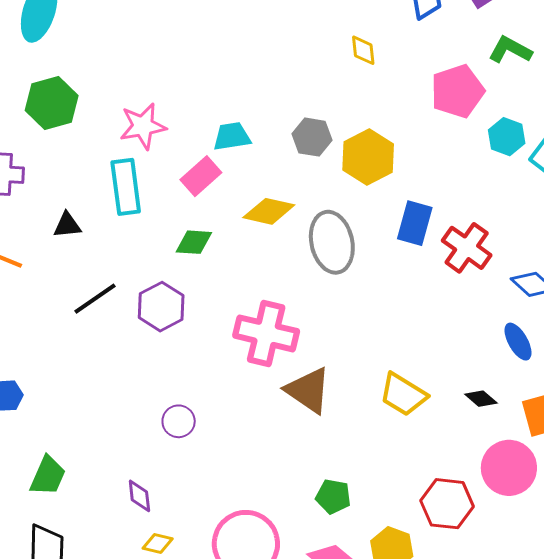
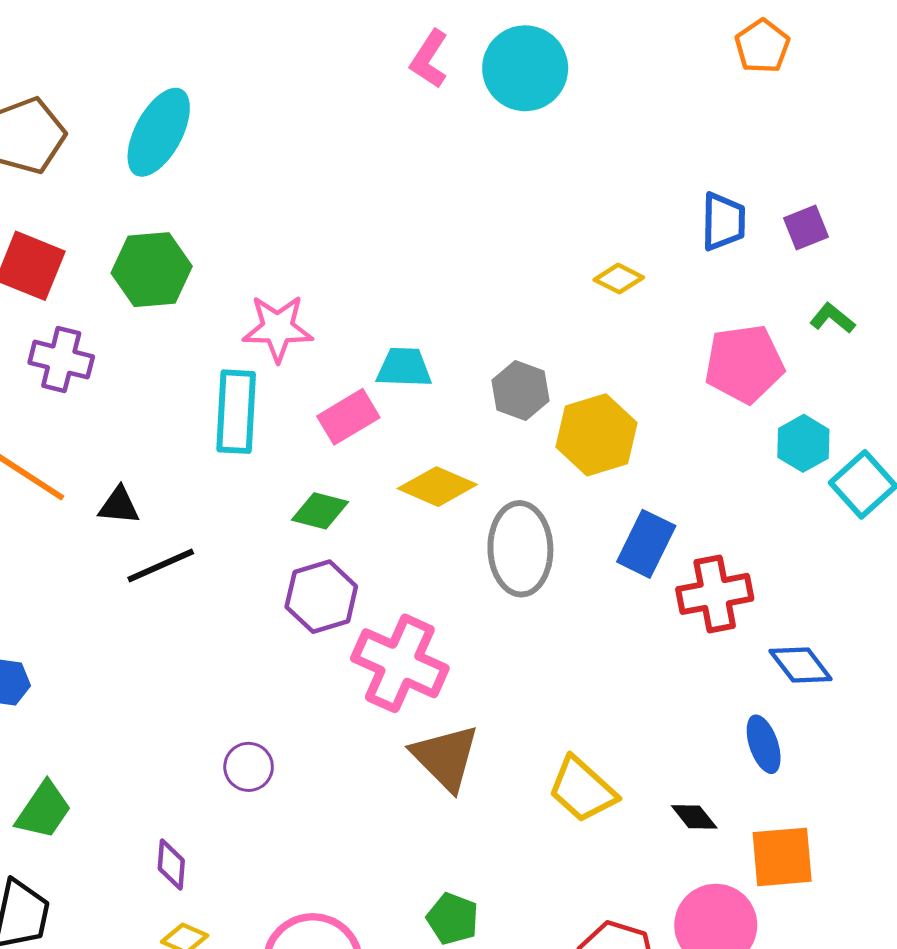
yellow diamond: (363, 50) -> (619, 279), turned -68
green L-shape: (510, 50) -> (832, 318), size x0.7
black triangle: (67, 225) -> (119, 506), moved
red cross: (467, 248) -> (715, 594), turned 33
purple hexagon: (161, 307) -> (321, 597), moved

